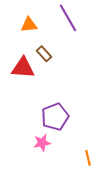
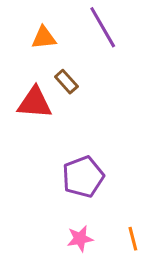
pink star: (42, 143) -> (80, 239), moved

